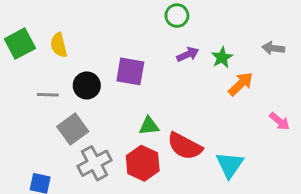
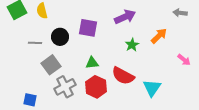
purple arrow: (188, 54) -> (125, 17), size x1.5
green star: (222, 58) -> (132, 45), moved
green triangle: (149, 126) -> (92, 63), moved

